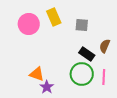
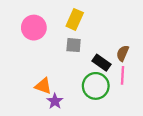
yellow rectangle: (54, 17) -> (75, 19), moved, turned 48
gray square: (82, 25) -> (74, 45), moved
pink line: (104, 77) -> (123, 75), moved

